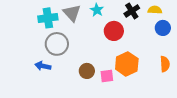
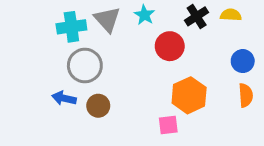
blue circle: (163, 28) -> (243, 61), moved
brown circle: (87, 71) -> (98, 106), moved
pink square: (107, 76) -> (168, 125), moved

